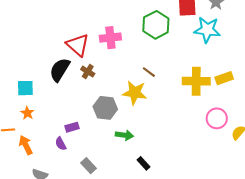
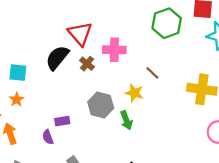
pink cross: (110, 38) -> (114, 50), moved
yellow star: (135, 93) -> (134, 93), size x0.7
green arrow: (124, 135) -> (126, 120), moved, turned 54

